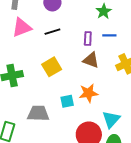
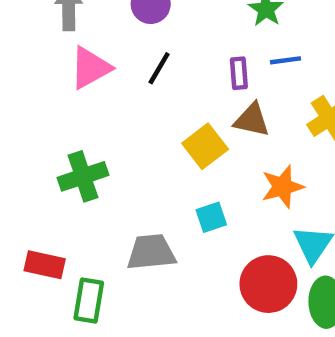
black line: (52, 32) -> (159, 68), turned -35
yellow square: (52, 67) -> (205, 146), moved
orange star: (88, 93) -> (282, 187), moved

